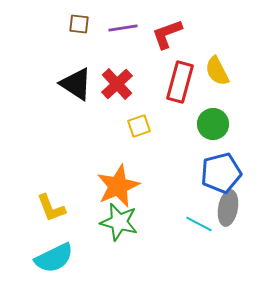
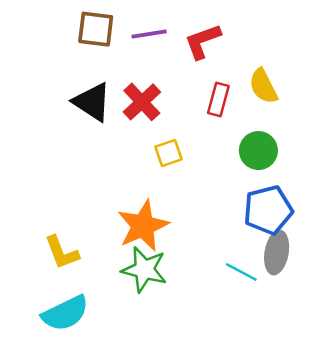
brown square: (79, 24) -> (96, 29), size x1.5
red rectangle: (180, 82) -> (218, 100), size x0.7

